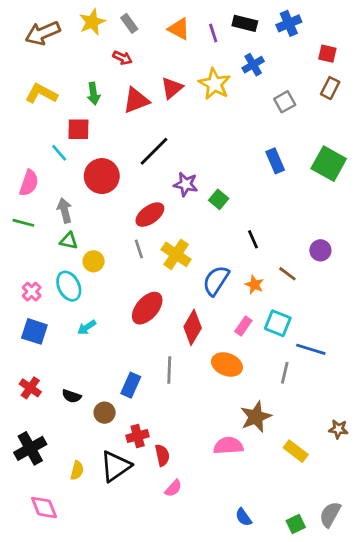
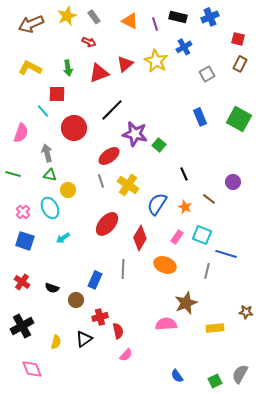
purple star: (186, 184) -> (135, 134), size x1.4
green line: (23, 223) -> (13, 174), moved
yellow rectangle: (296, 451) -> (215, 328), turned -42
black triangle: (116, 466) -> (84, 339), size x0.7

